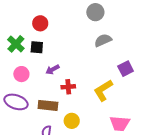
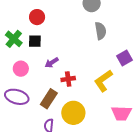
gray semicircle: (103, 40) -> (101, 31), turned 108
brown rectangle: (48, 105) -> (49, 99), turned -60
yellow circle: (72, 121) -> (73, 113), size x1.5

